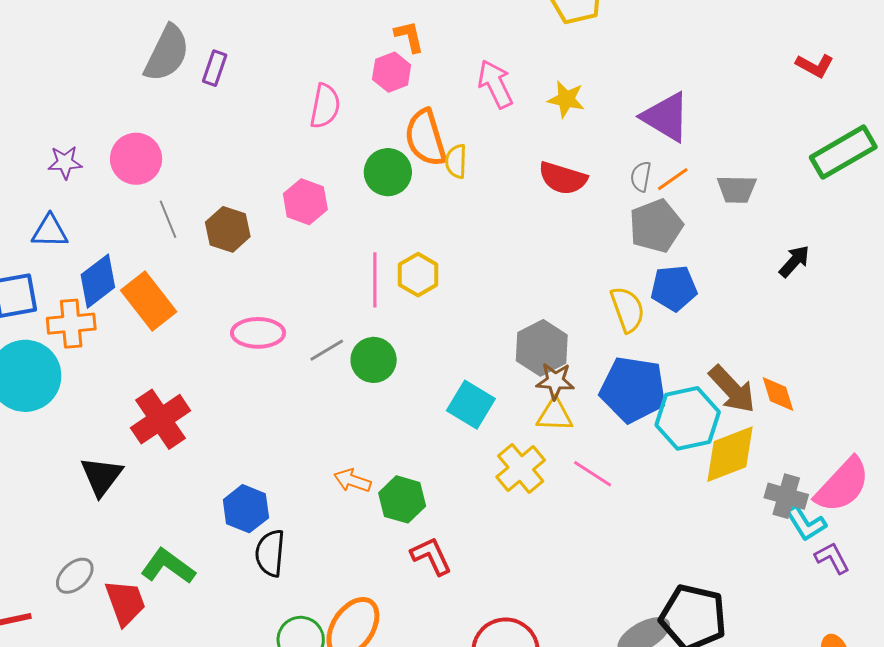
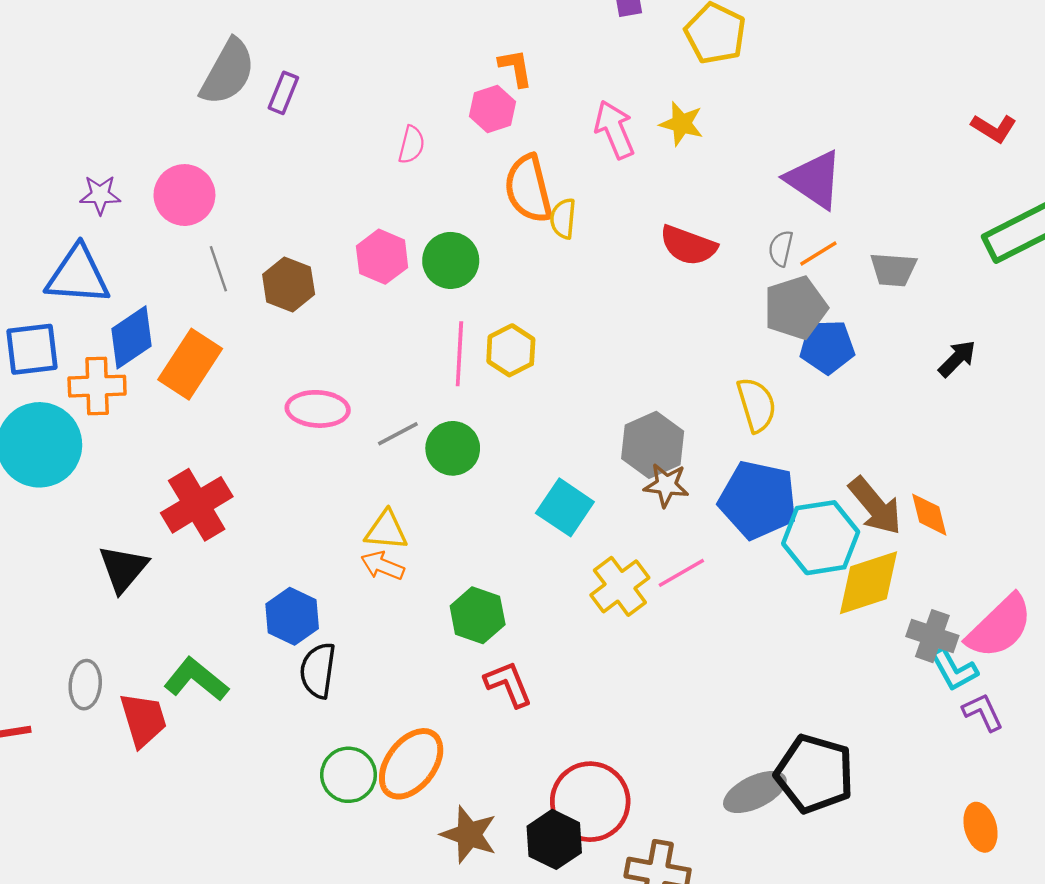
yellow star: (566, 99) -> (682, 124), moved
pink semicircle: (325, 106) -> (411, 145), size x0.7
green circle: (388, 172) -> (451, 260), moved
blue triangle: (50, 231) -> (78, 275), size x1.5
blue pentagon: (674, 288) -> (827, 347), moved
orange rectangle: (149, 301) -> (190, 364), turned 68
yellow triangle: (555, 415) -> (386, 530), moved
pink line: (593, 474) -> (681, 573), moved, turned -66
orange arrow: (352, 481) -> (382, 566), moved
gray ellipse: (75, 576) -> (85, 685), turned -45

